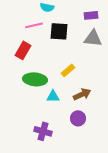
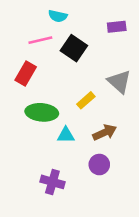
black square: (59, 31) -> (74, 48), turned 30
gray triangle: (93, 38) -> (119, 82), moved, turned 36

